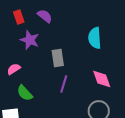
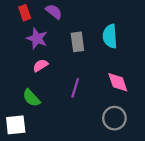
gray rectangle: (58, 58) -> (77, 42), moved
pink semicircle: (14, 69) -> (40, 65), moved

